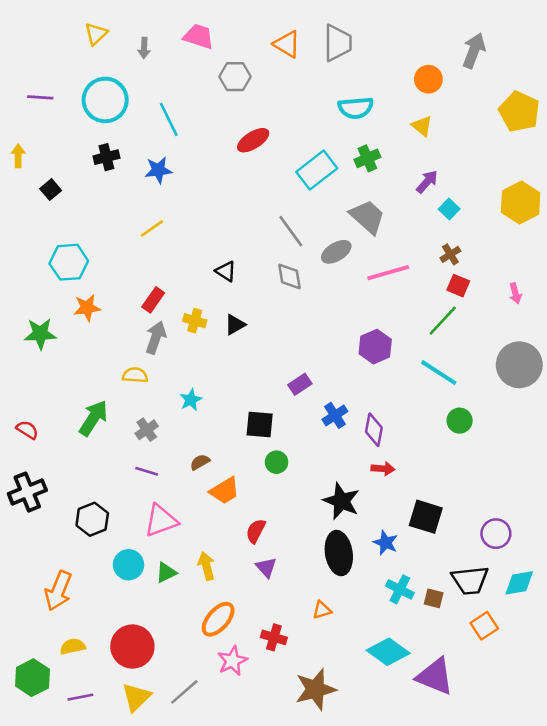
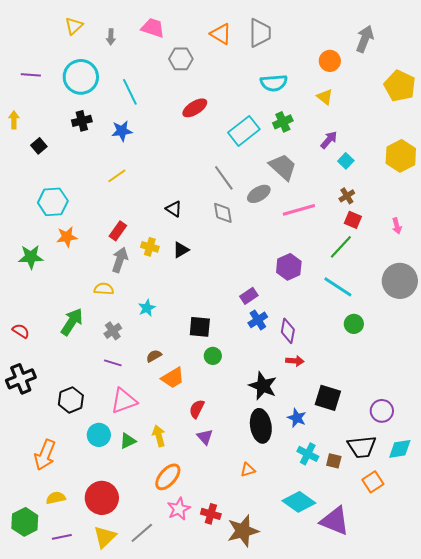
purple rectangle: (300, 384) -> (249, 296), moved
red cross: (274, 637) -> (211, 514), moved

